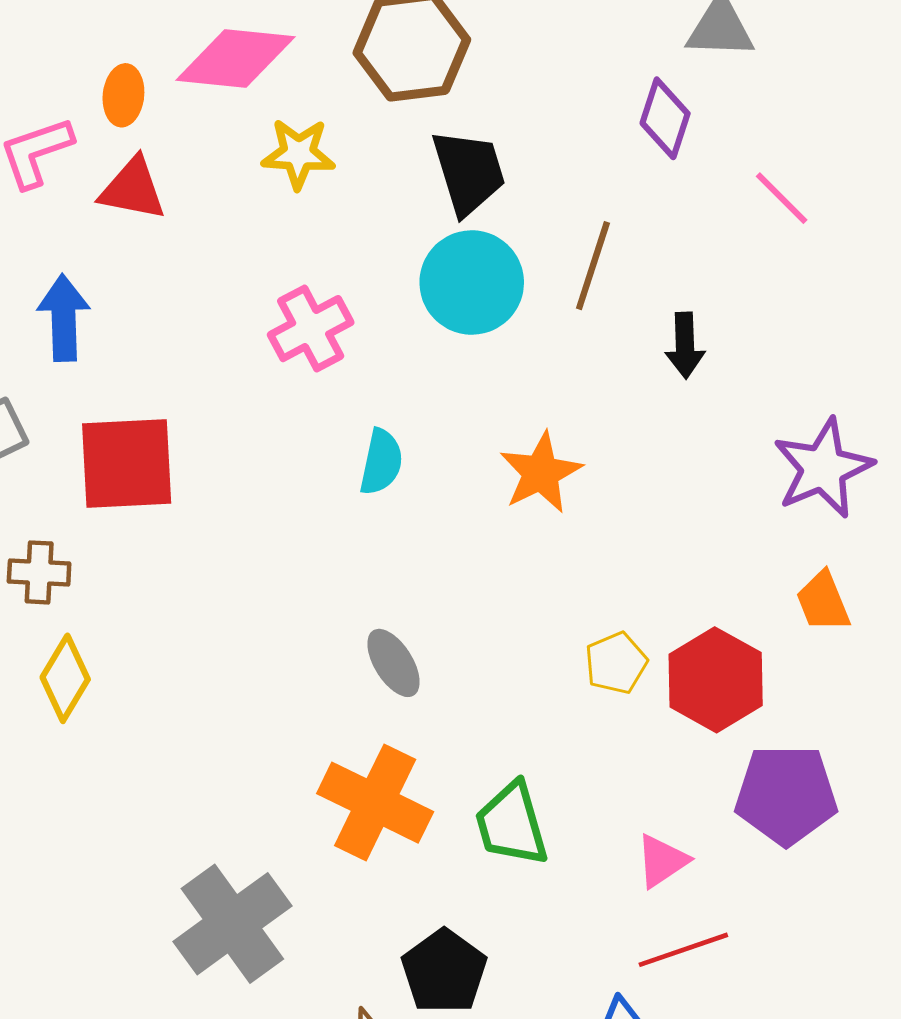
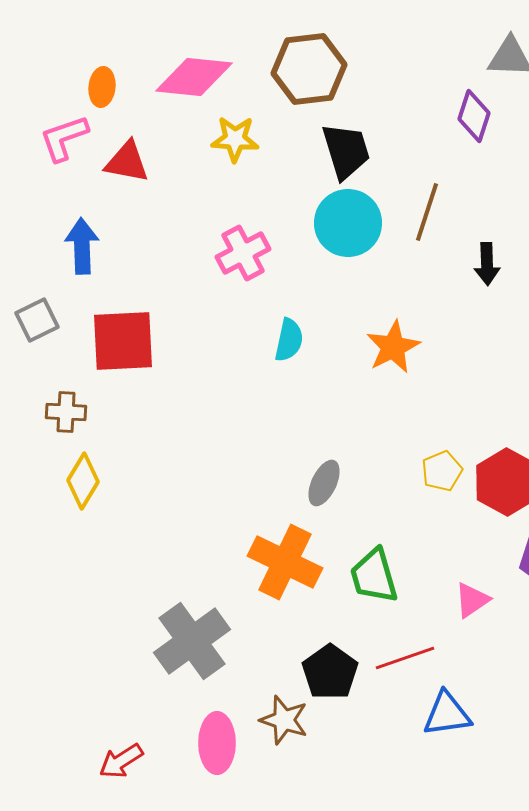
orange ellipse: (123, 95) -> (102, 87), moved
gray ellipse: (393, 663) -> (324, 483), moved, turned 57
red line: (683, 950) -> (405, 658), moved

